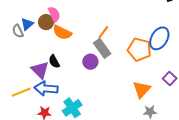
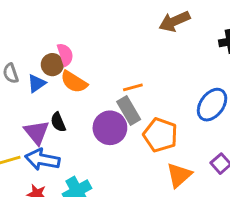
blue triangle: (27, 24) -> (37, 83), moved
orange line: (103, 32) -> (133, 87), turned 32
orange pentagon: (139, 49) -> (160, 135), moved
purple circle: (90, 62) -> (110, 128), size x1.5

